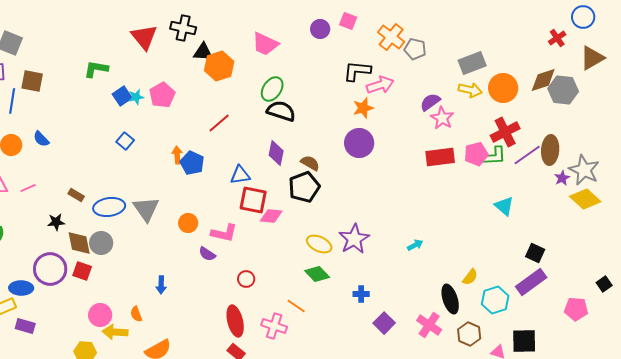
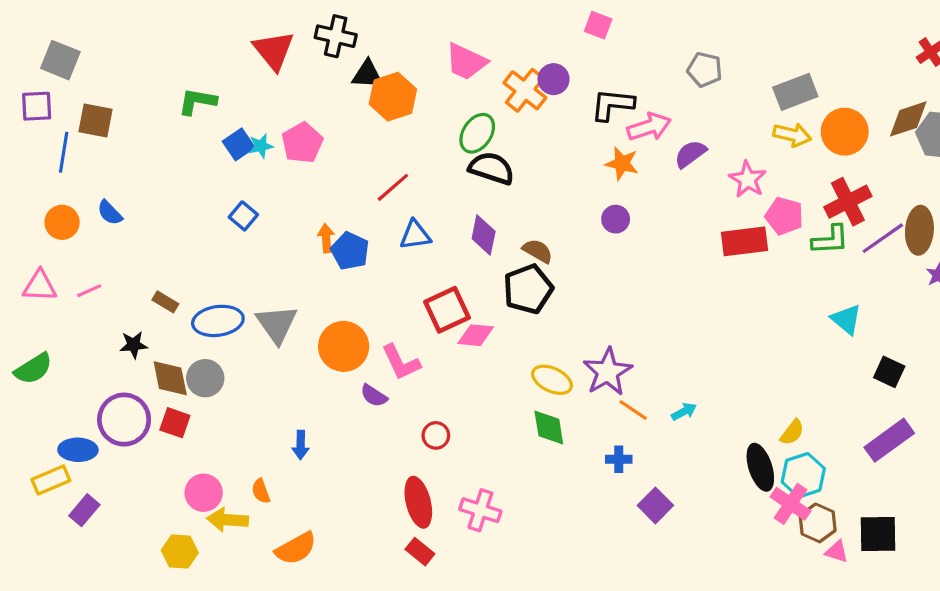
purple circle: (320, 29) -> (554, 79), moved
orange cross: (391, 37) -> (525, 90), moved
purple semicircle: (430, 102) -> (690, 154), moved
orange star: (363, 108) -> (622, 163), turned 30
purple circle: (359, 143) -> (616, 219), size x0.6
pink pentagon: (476, 154) -> (784, 216), moved, turned 30
blue triangle: (240, 175) -> (415, 235), moved
red square: (253, 200) -> (447, 310), turned -36
orange circle: (188, 223) -> (344, 346), size x1.6
pink L-shape: (224, 233) -> (401, 362), turned 52
cyan arrow: (415, 245) -> (684, 412), moved
black square: (535, 253) -> (889, 372), moved
green diamond: (317, 274) -> (549, 427), turned 35
cyan hexagon: (495, 300) -> (803, 475), moved
orange line: (296, 306) -> (633, 410), moved
pink cross: (429, 325) -> (791, 504), moved
purple rectangle: (25, 326) -> (84, 510), turned -66
brown hexagon: (469, 334) -> (818, 523), moved

